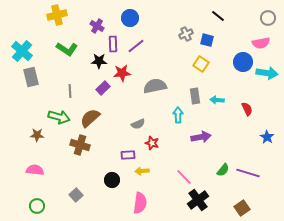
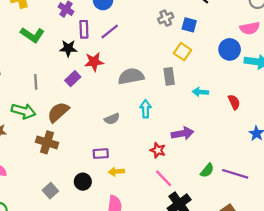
gray rectangle: (195, 96) -> (169, 76), moved
cyan arrow: (178, 115) -> (146, 109), moved
red star: (152, 143) -> (158, 150), moved
gray square: (76, 195) -> (50, 191), moved

